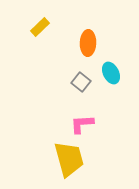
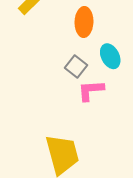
pink L-shape: (82, 124) -> (91, 90), moved

